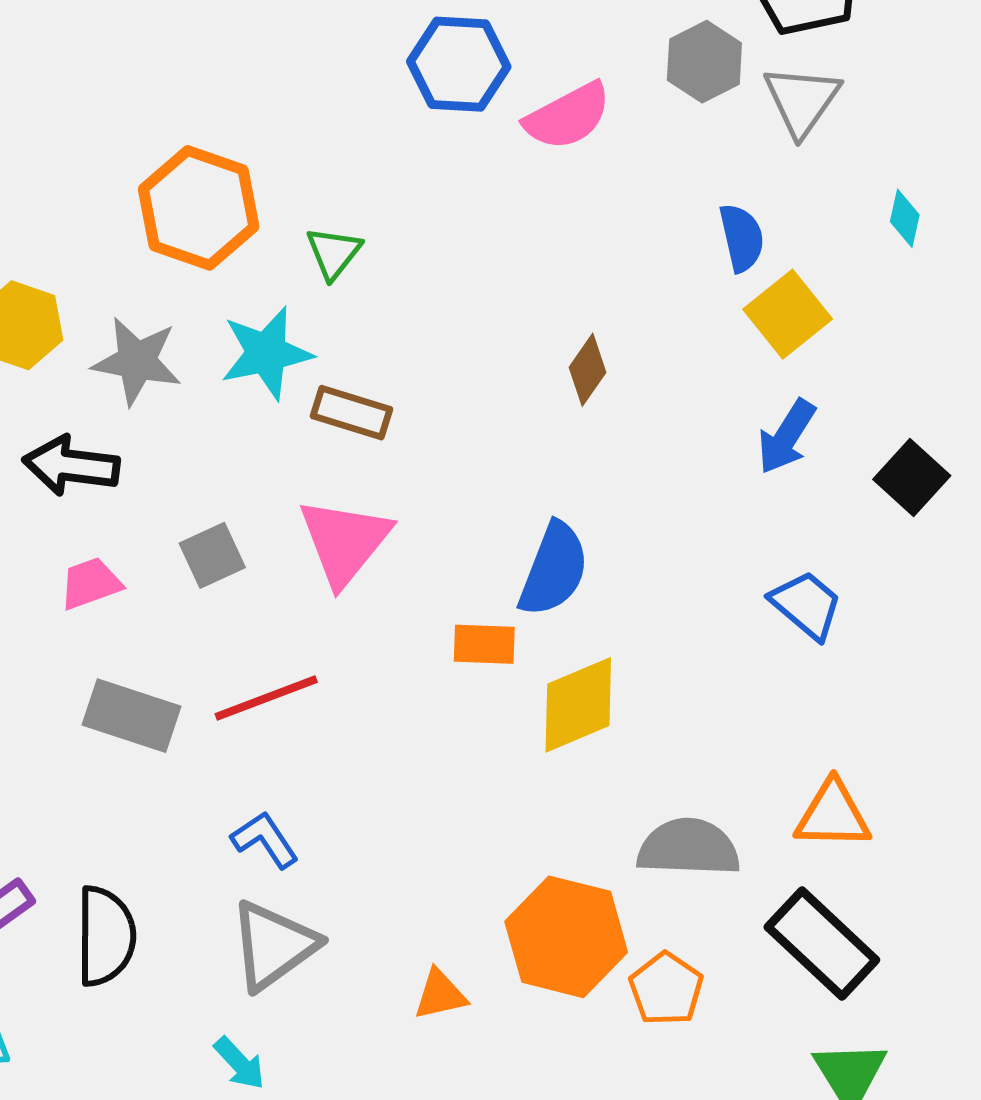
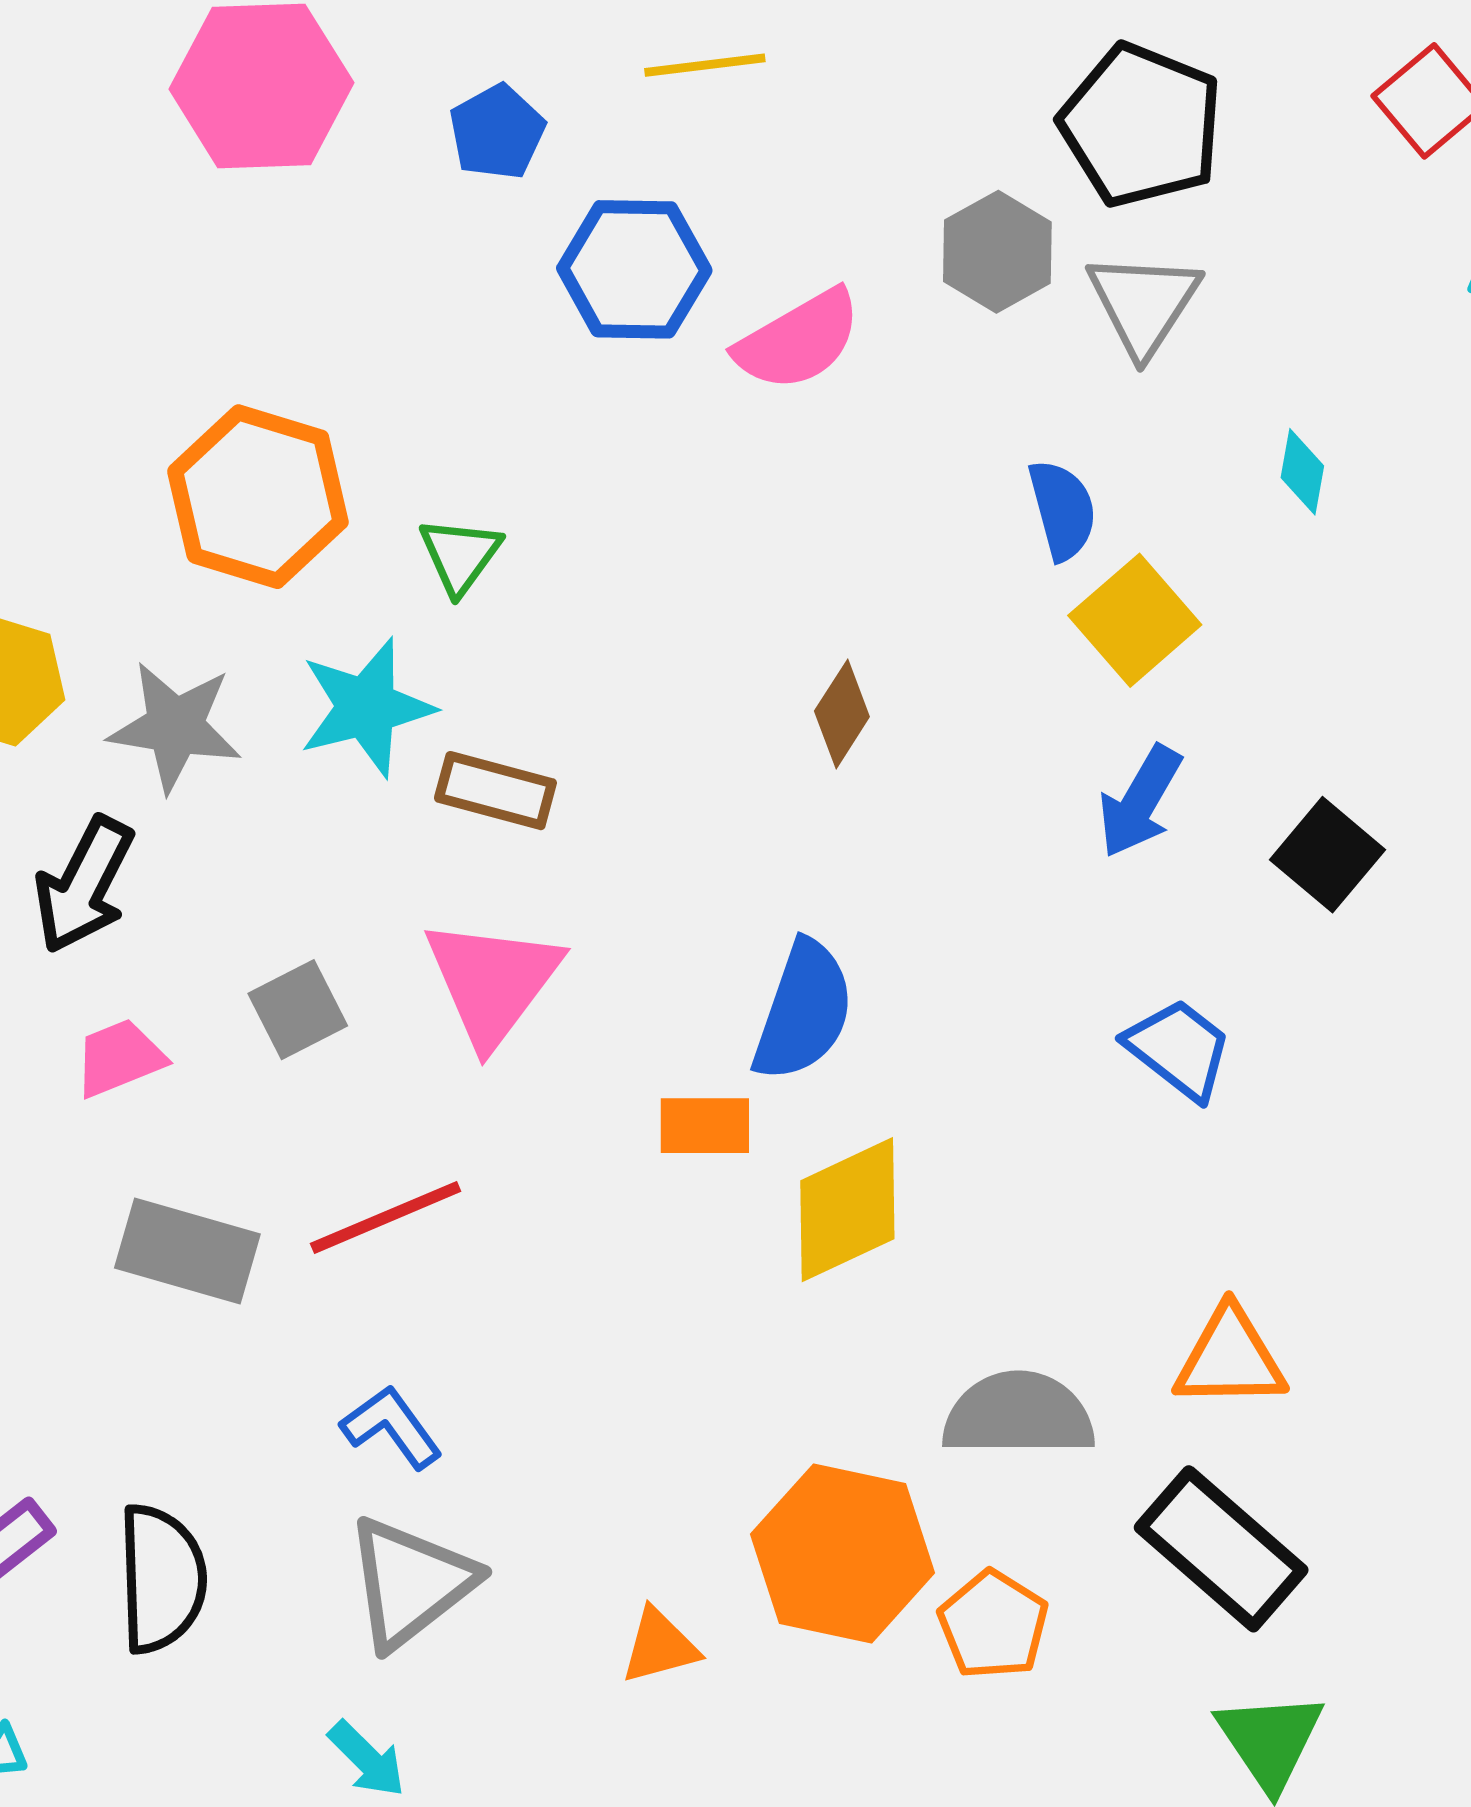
black arrow: (71, 466) -> (84, 885), turned -68

